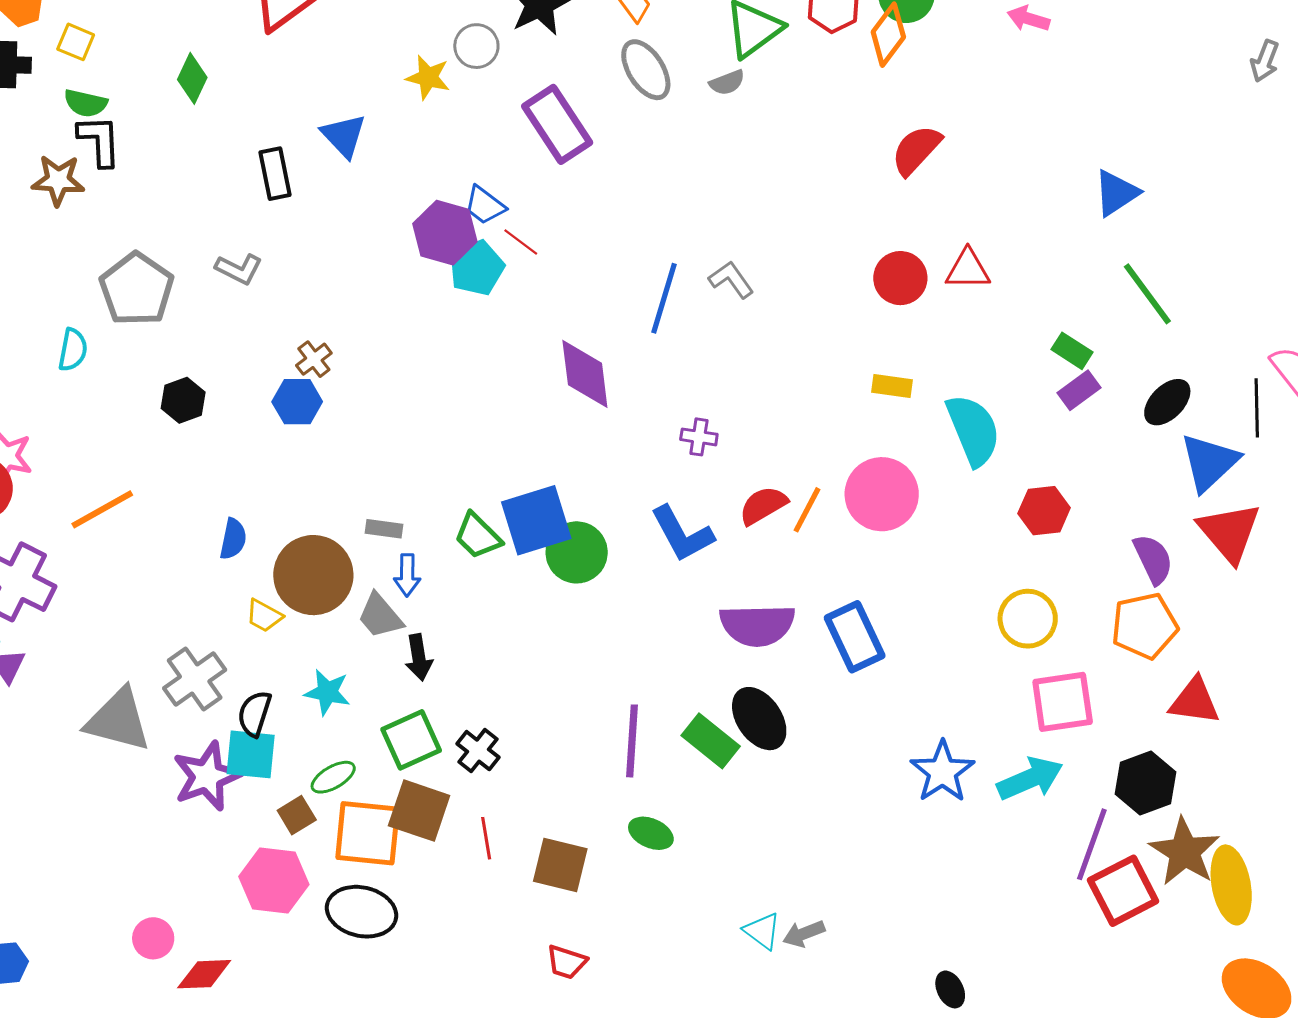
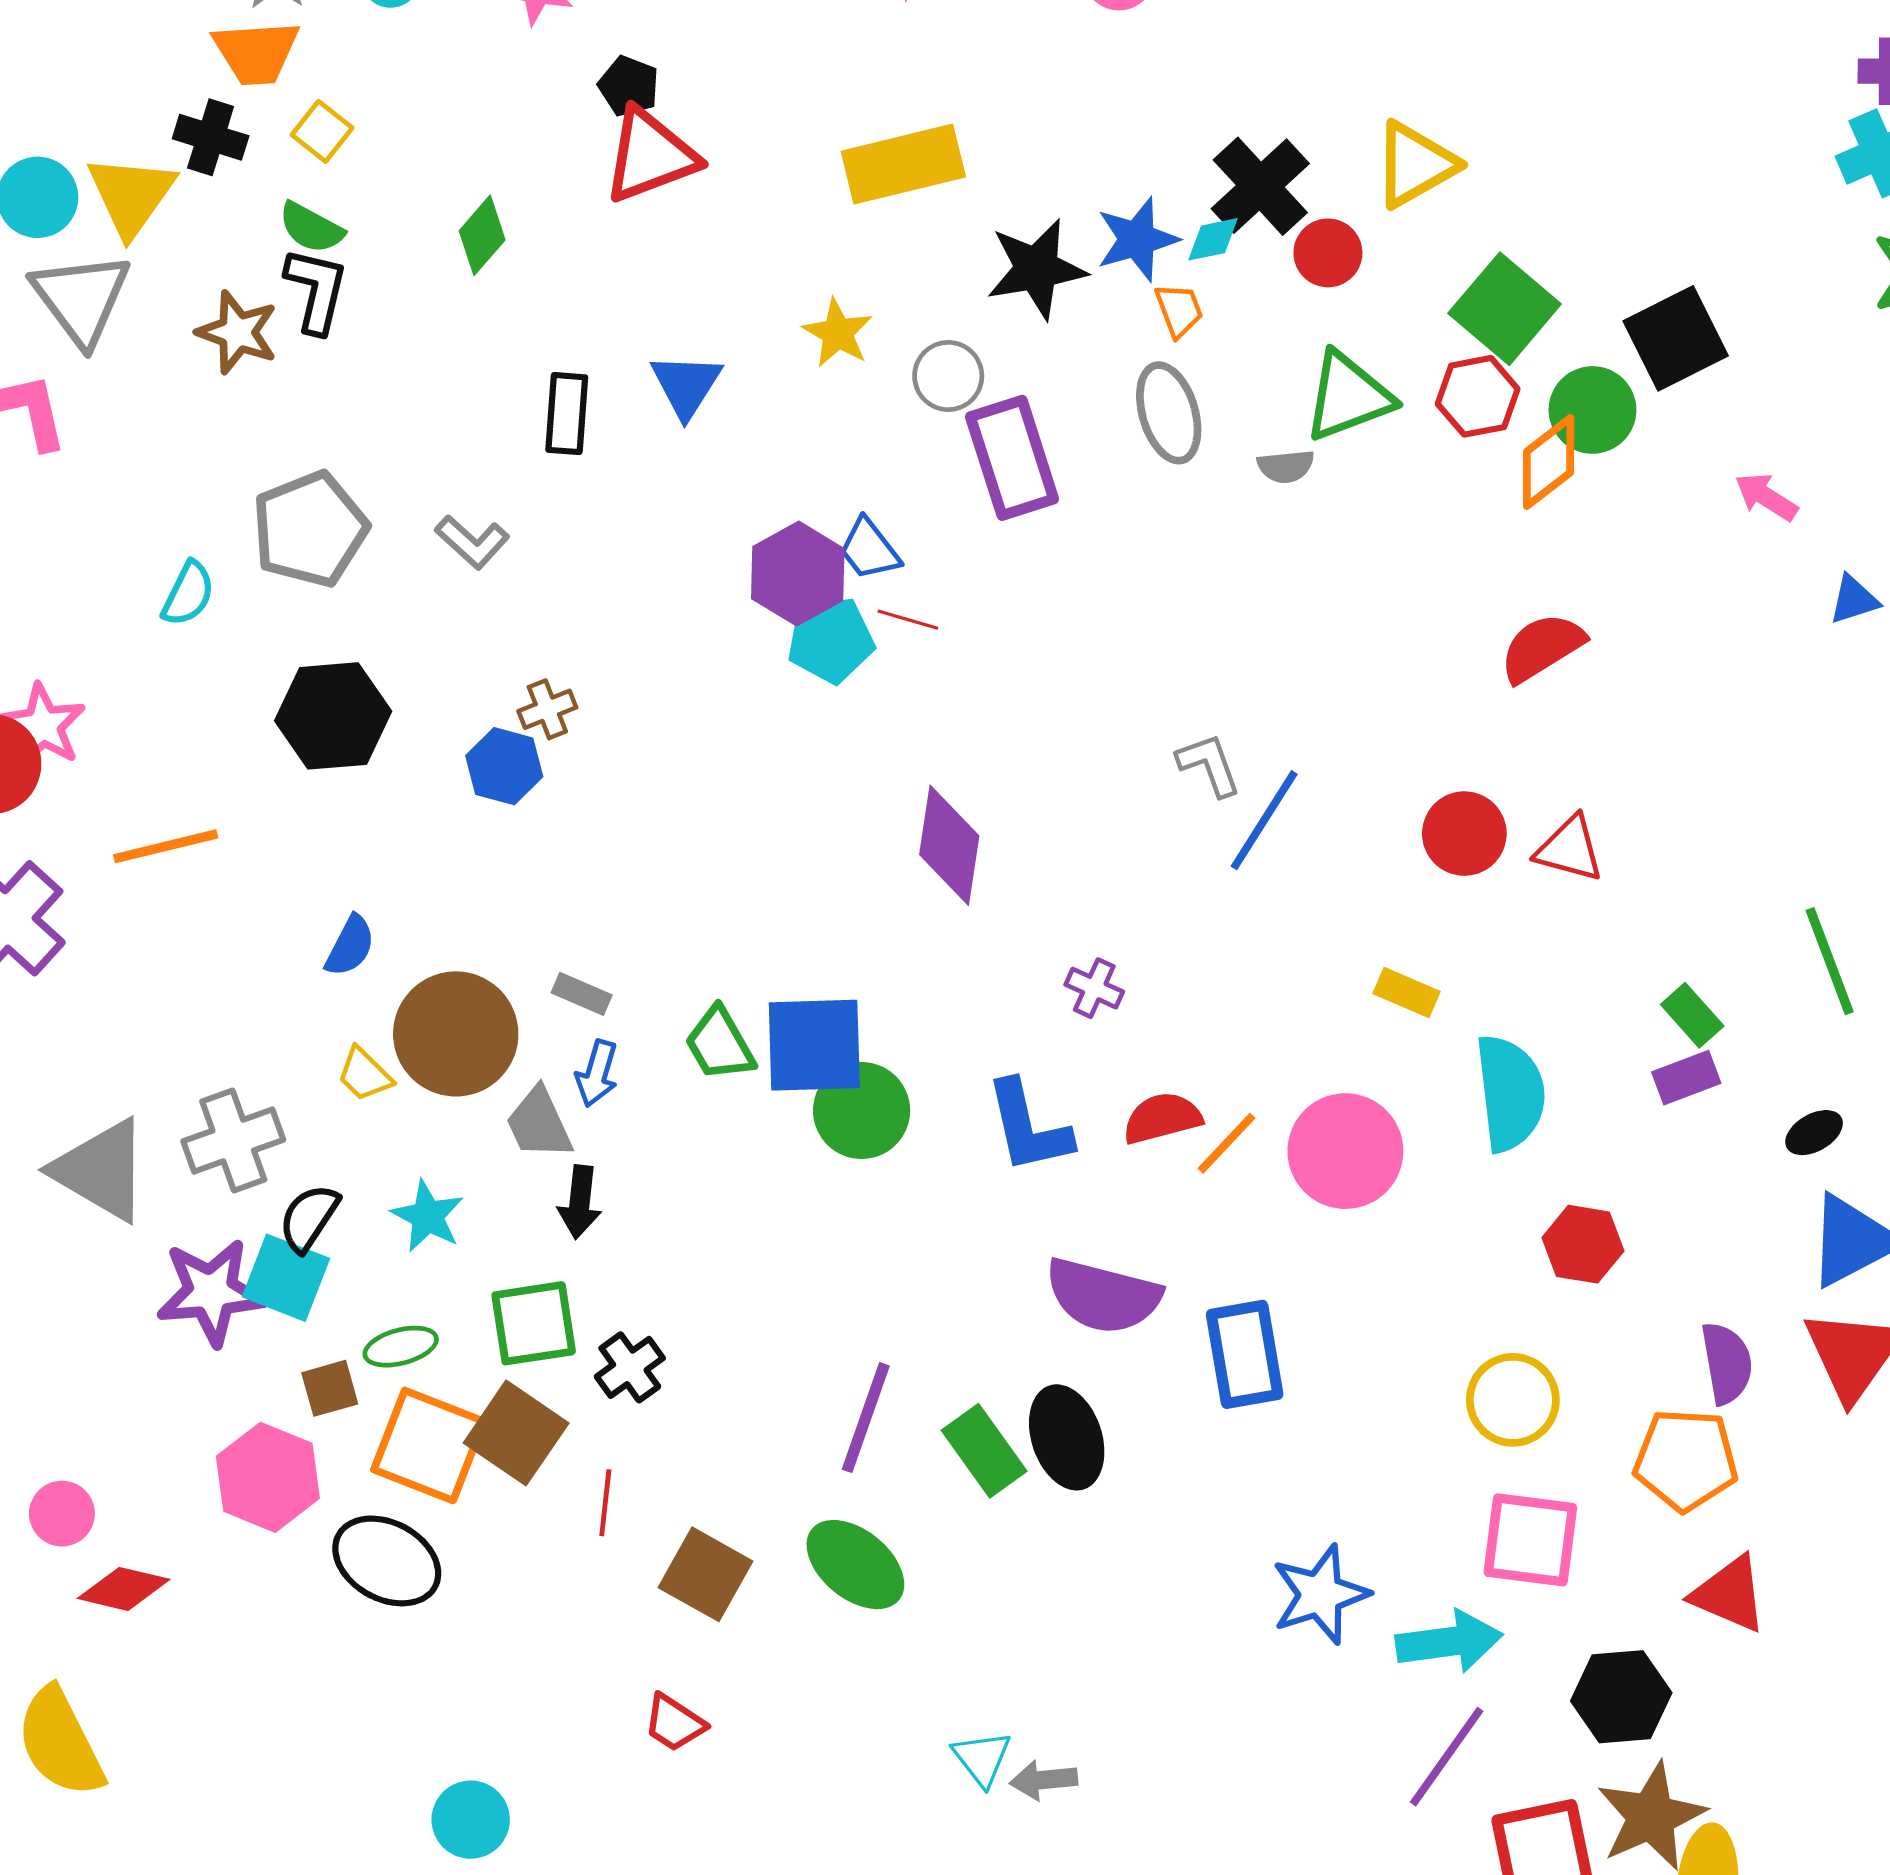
gray circle: (476, 46) -> (948, 376), moved
blue triangle: (1116, 193) -> (1854, 600), moved, size x0.7
red line: (521, 242) -> (908, 620), turned -36
blue line: (664, 298) -> (1264, 820), moved
black hexagon: (183, 400) -> (333, 716), size x1.6
black ellipse: (1167, 402) -> (1814, 1133), size x0.7
green ellipse: (651, 833) -> (855, 1565), size x1.5
purple line: (1092, 844) -> (1447, 1757), moved

